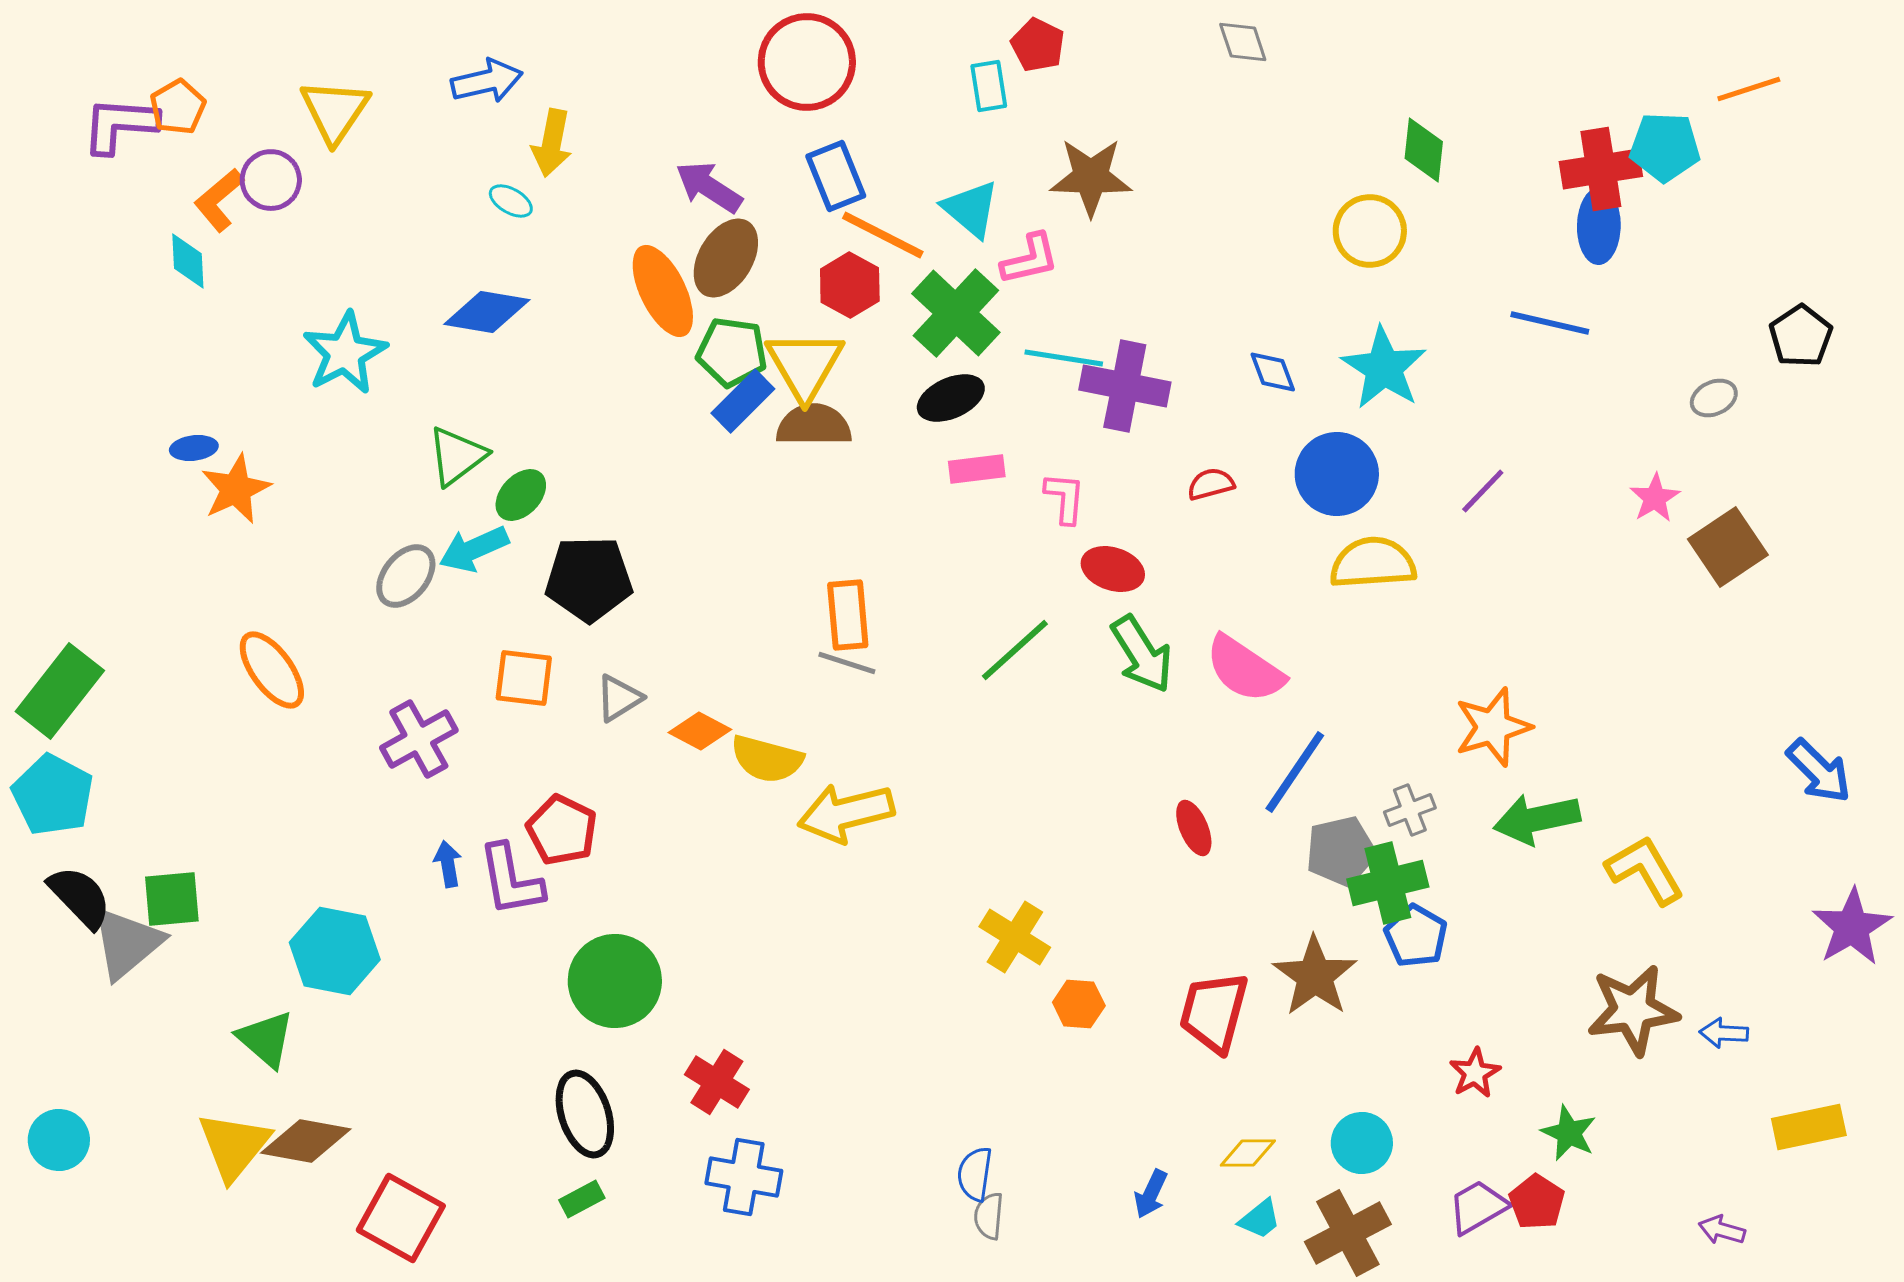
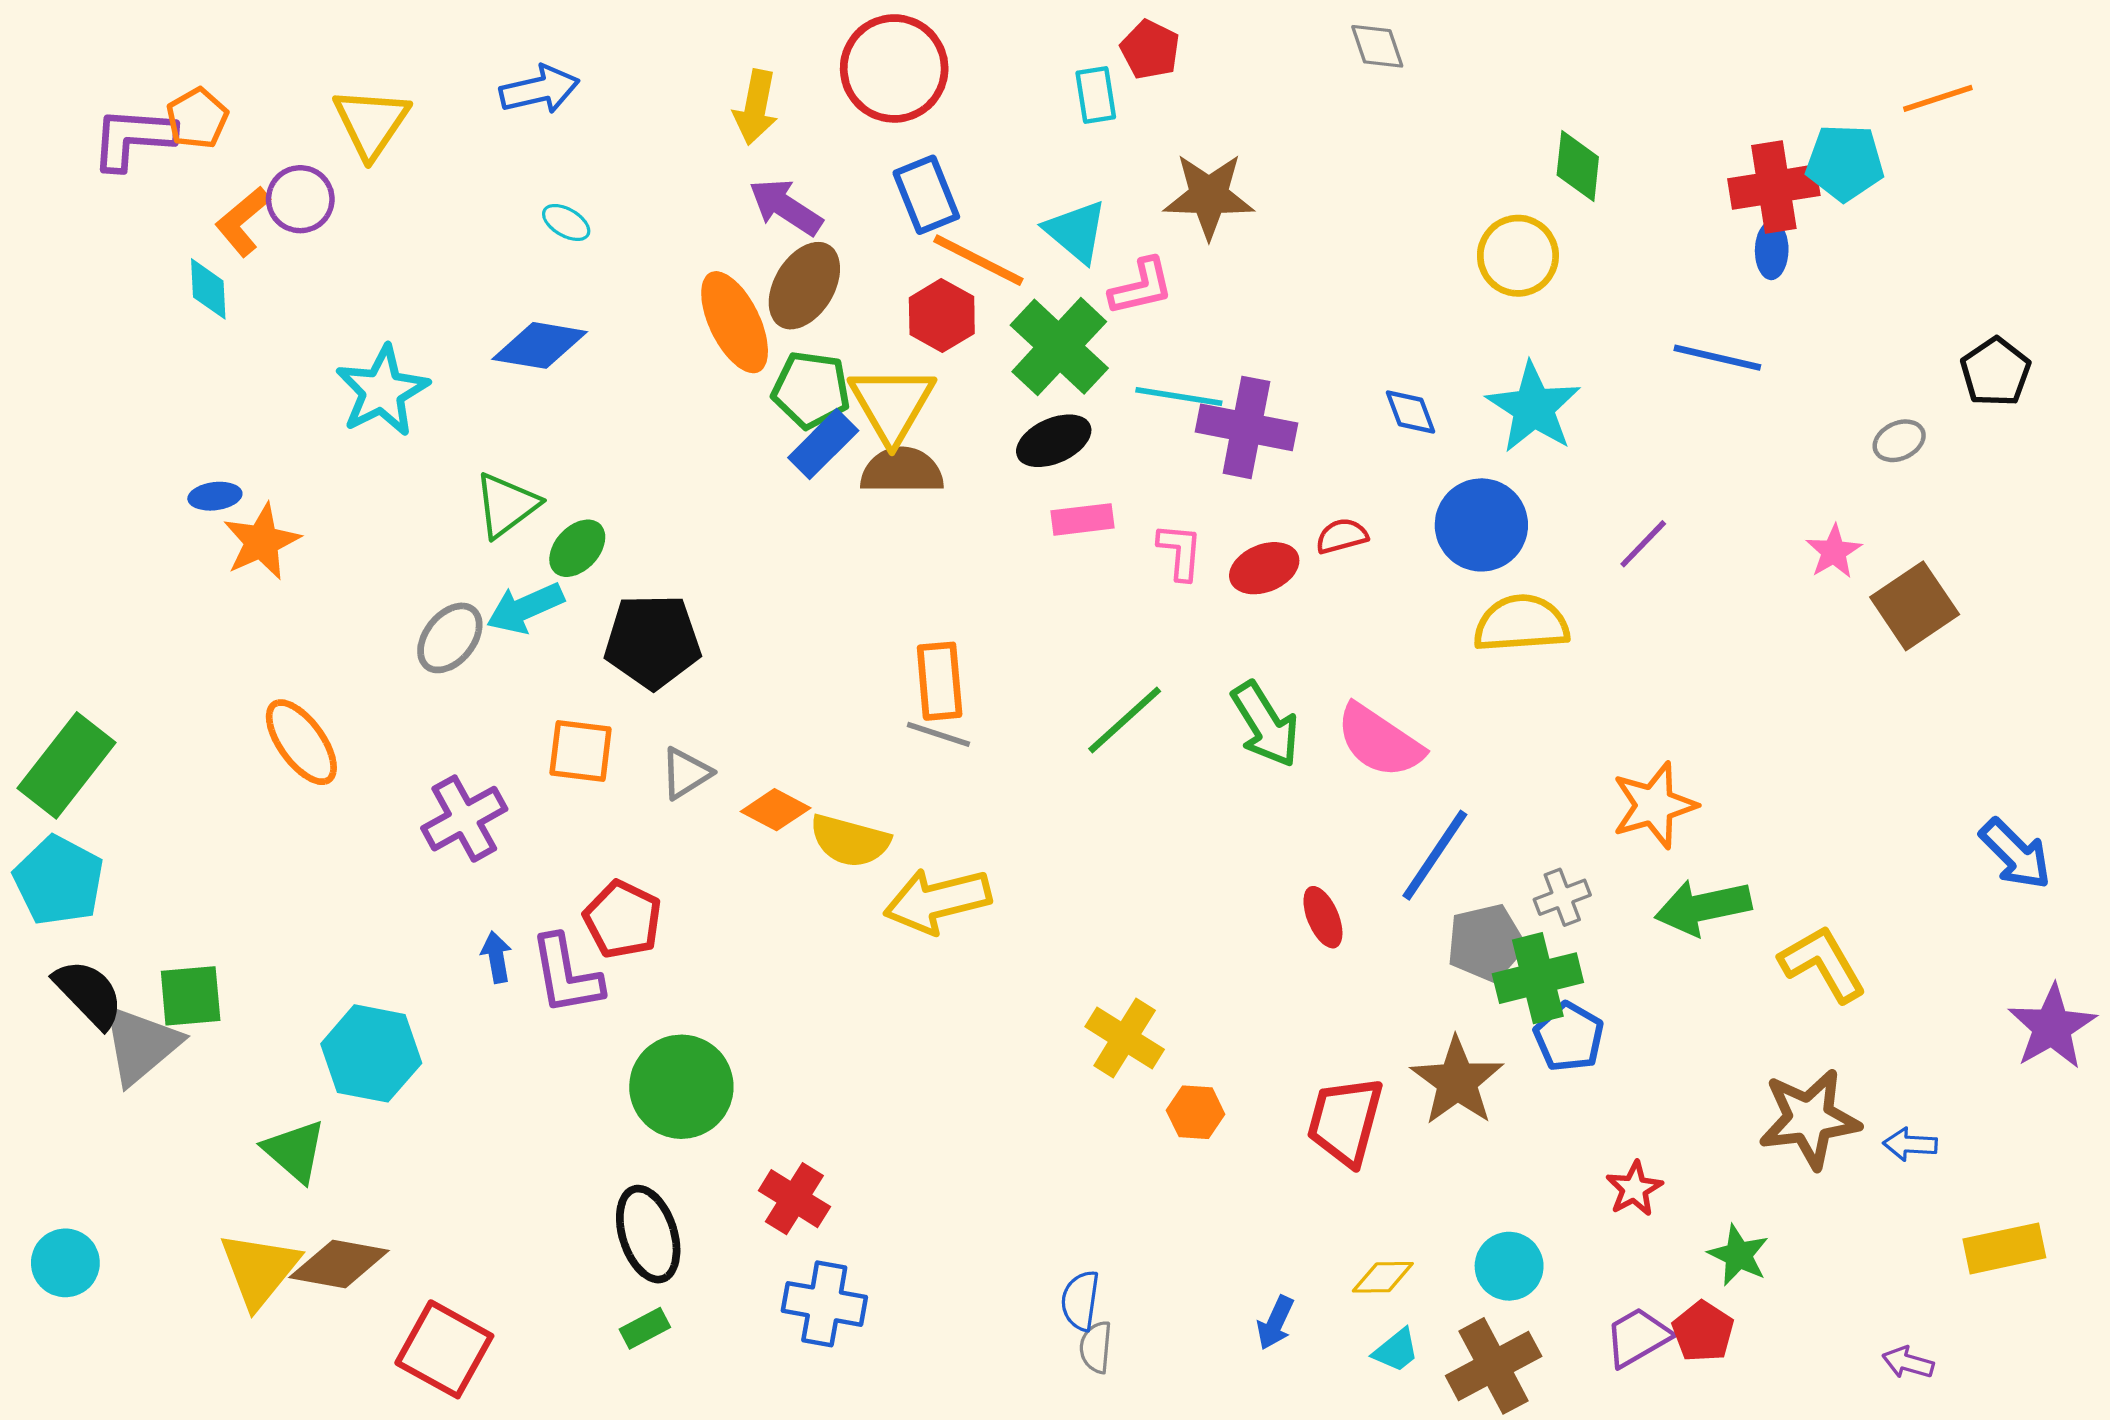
yellow arrow: (552, 143) -> (756, 107), moved
blue ellipse: (1599, 226) -> (1772, 250), size x0.7
red ellipse: (1113, 569) -> (1264, 568), moved, turned -40

